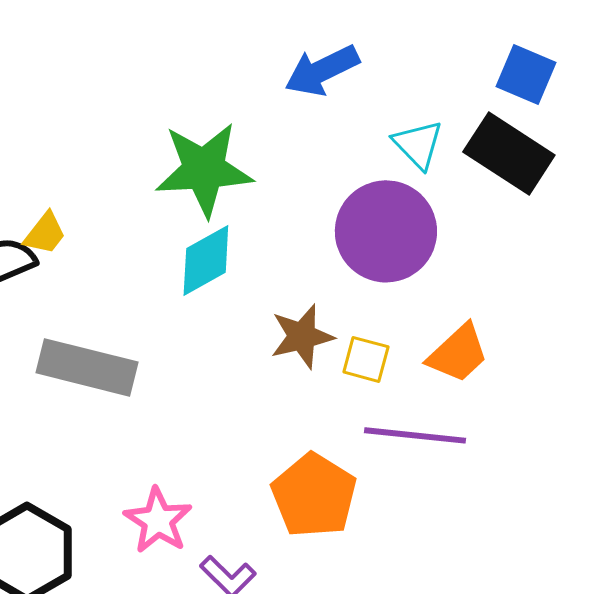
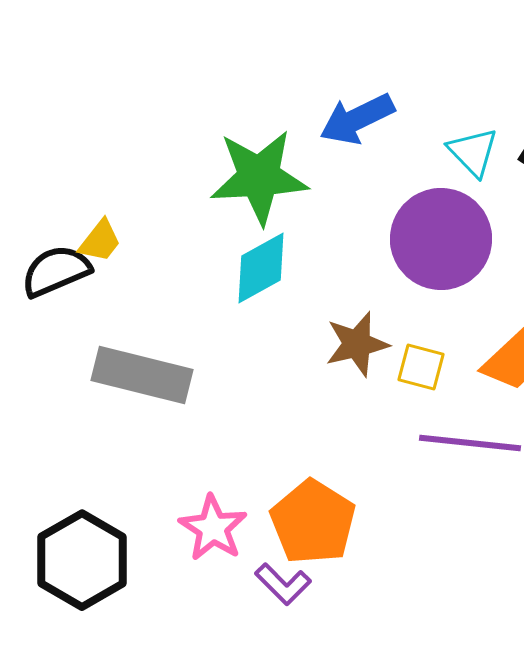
blue arrow: (322, 70) -> (357, 119), moved
orange pentagon: (314, 495) -> (313, 522), moved

